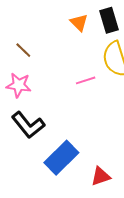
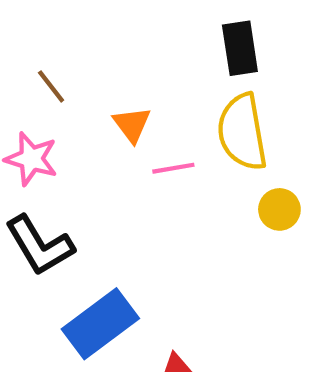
orange triangle: (79, 23) -> (132, 124), moved

